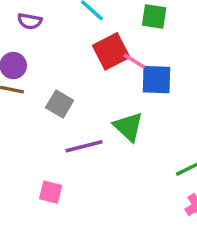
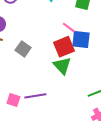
red square: (111, 51) -> (64, 47), moved
purple line: (84, 146) -> (35, 96), moved

